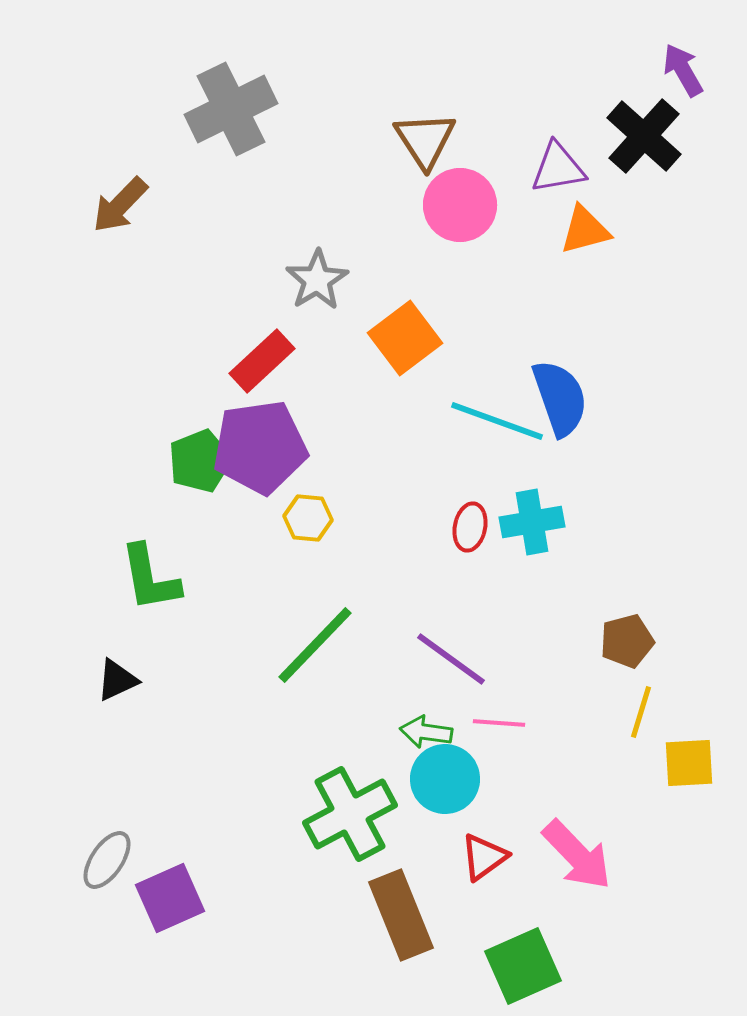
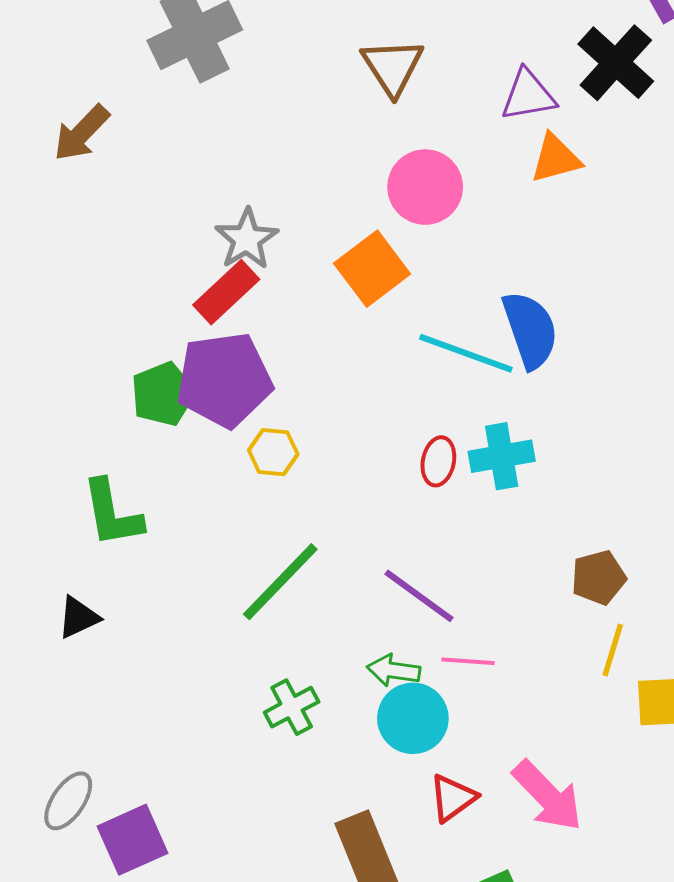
pink circle: (460, 205) -> (425, 187), moved
gray star: (317, 280) -> (247, 239), moved
green cross: (350, 814) -> (292, 707), moved, size x0.6

